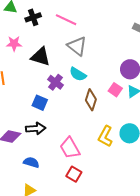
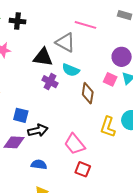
black cross: (33, 17) -> (17, 21), turned 35
pink line: (66, 20) -> (85, 25), moved
black triangle: (41, 57) -> (43, 57), moved
blue square: (40, 103) -> (21, 115), moved

